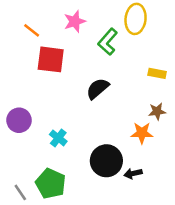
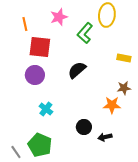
orange line: (32, 30) -> (25, 24), turned 40
purple circle: (19, 120) -> (35, 75), moved
black circle: (106, 161) -> (84, 127), size x0.6

